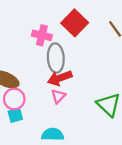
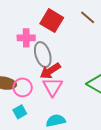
pink triangle: (58, 96) -> (53, 87), size x1.5
pink circle: (14, 99) -> (23, 87), moved

